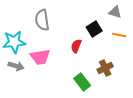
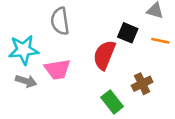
black square: (94, 29) -> (128, 33), turned -35
red semicircle: (76, 46) -> (104, 55), size x1.6

